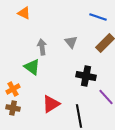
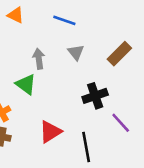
blue line: (98, 17) -> (64, 20), moved
black cross: (86, 76) -> (95, 96), turned -30

